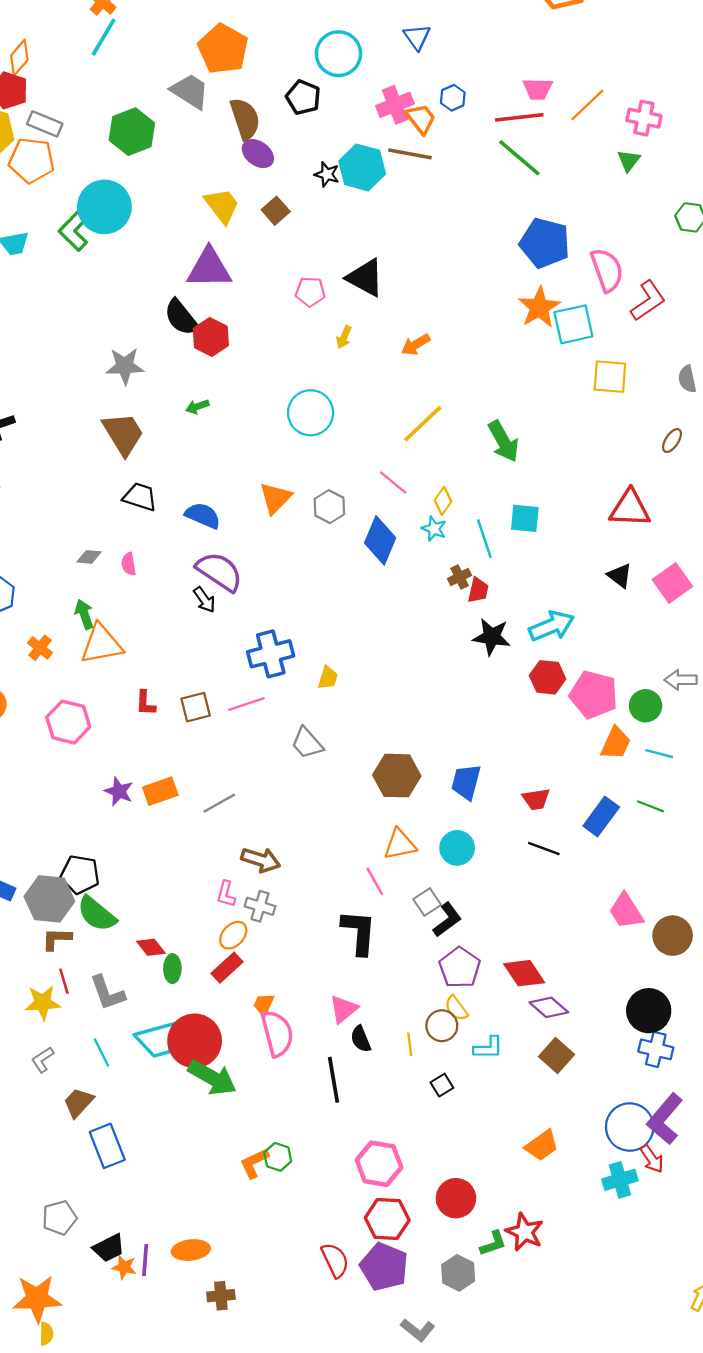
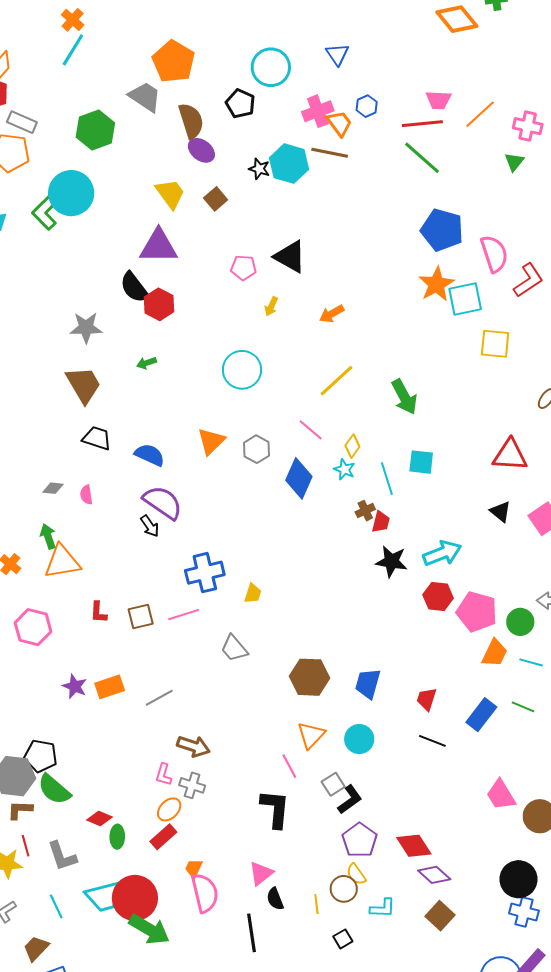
red trapezoid: (536, 799) -> (427, 699), turned 115
orange triangle: (400, 844) -> (311, 735), turned -36
red diamond: (151, 947) -> (99, 818), turned -30

